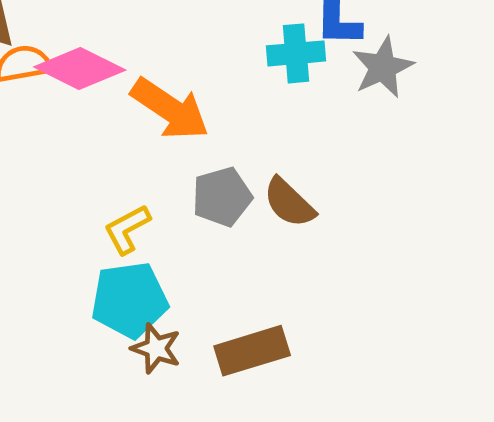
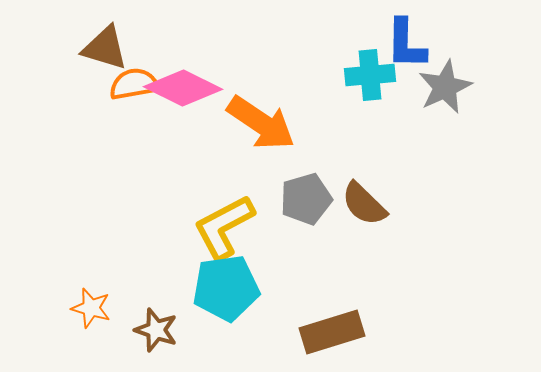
yellow L-shape: (127, 229) -> (224, 227), size x1.5
brown star: (156, 348) -> (156, 330), moved

